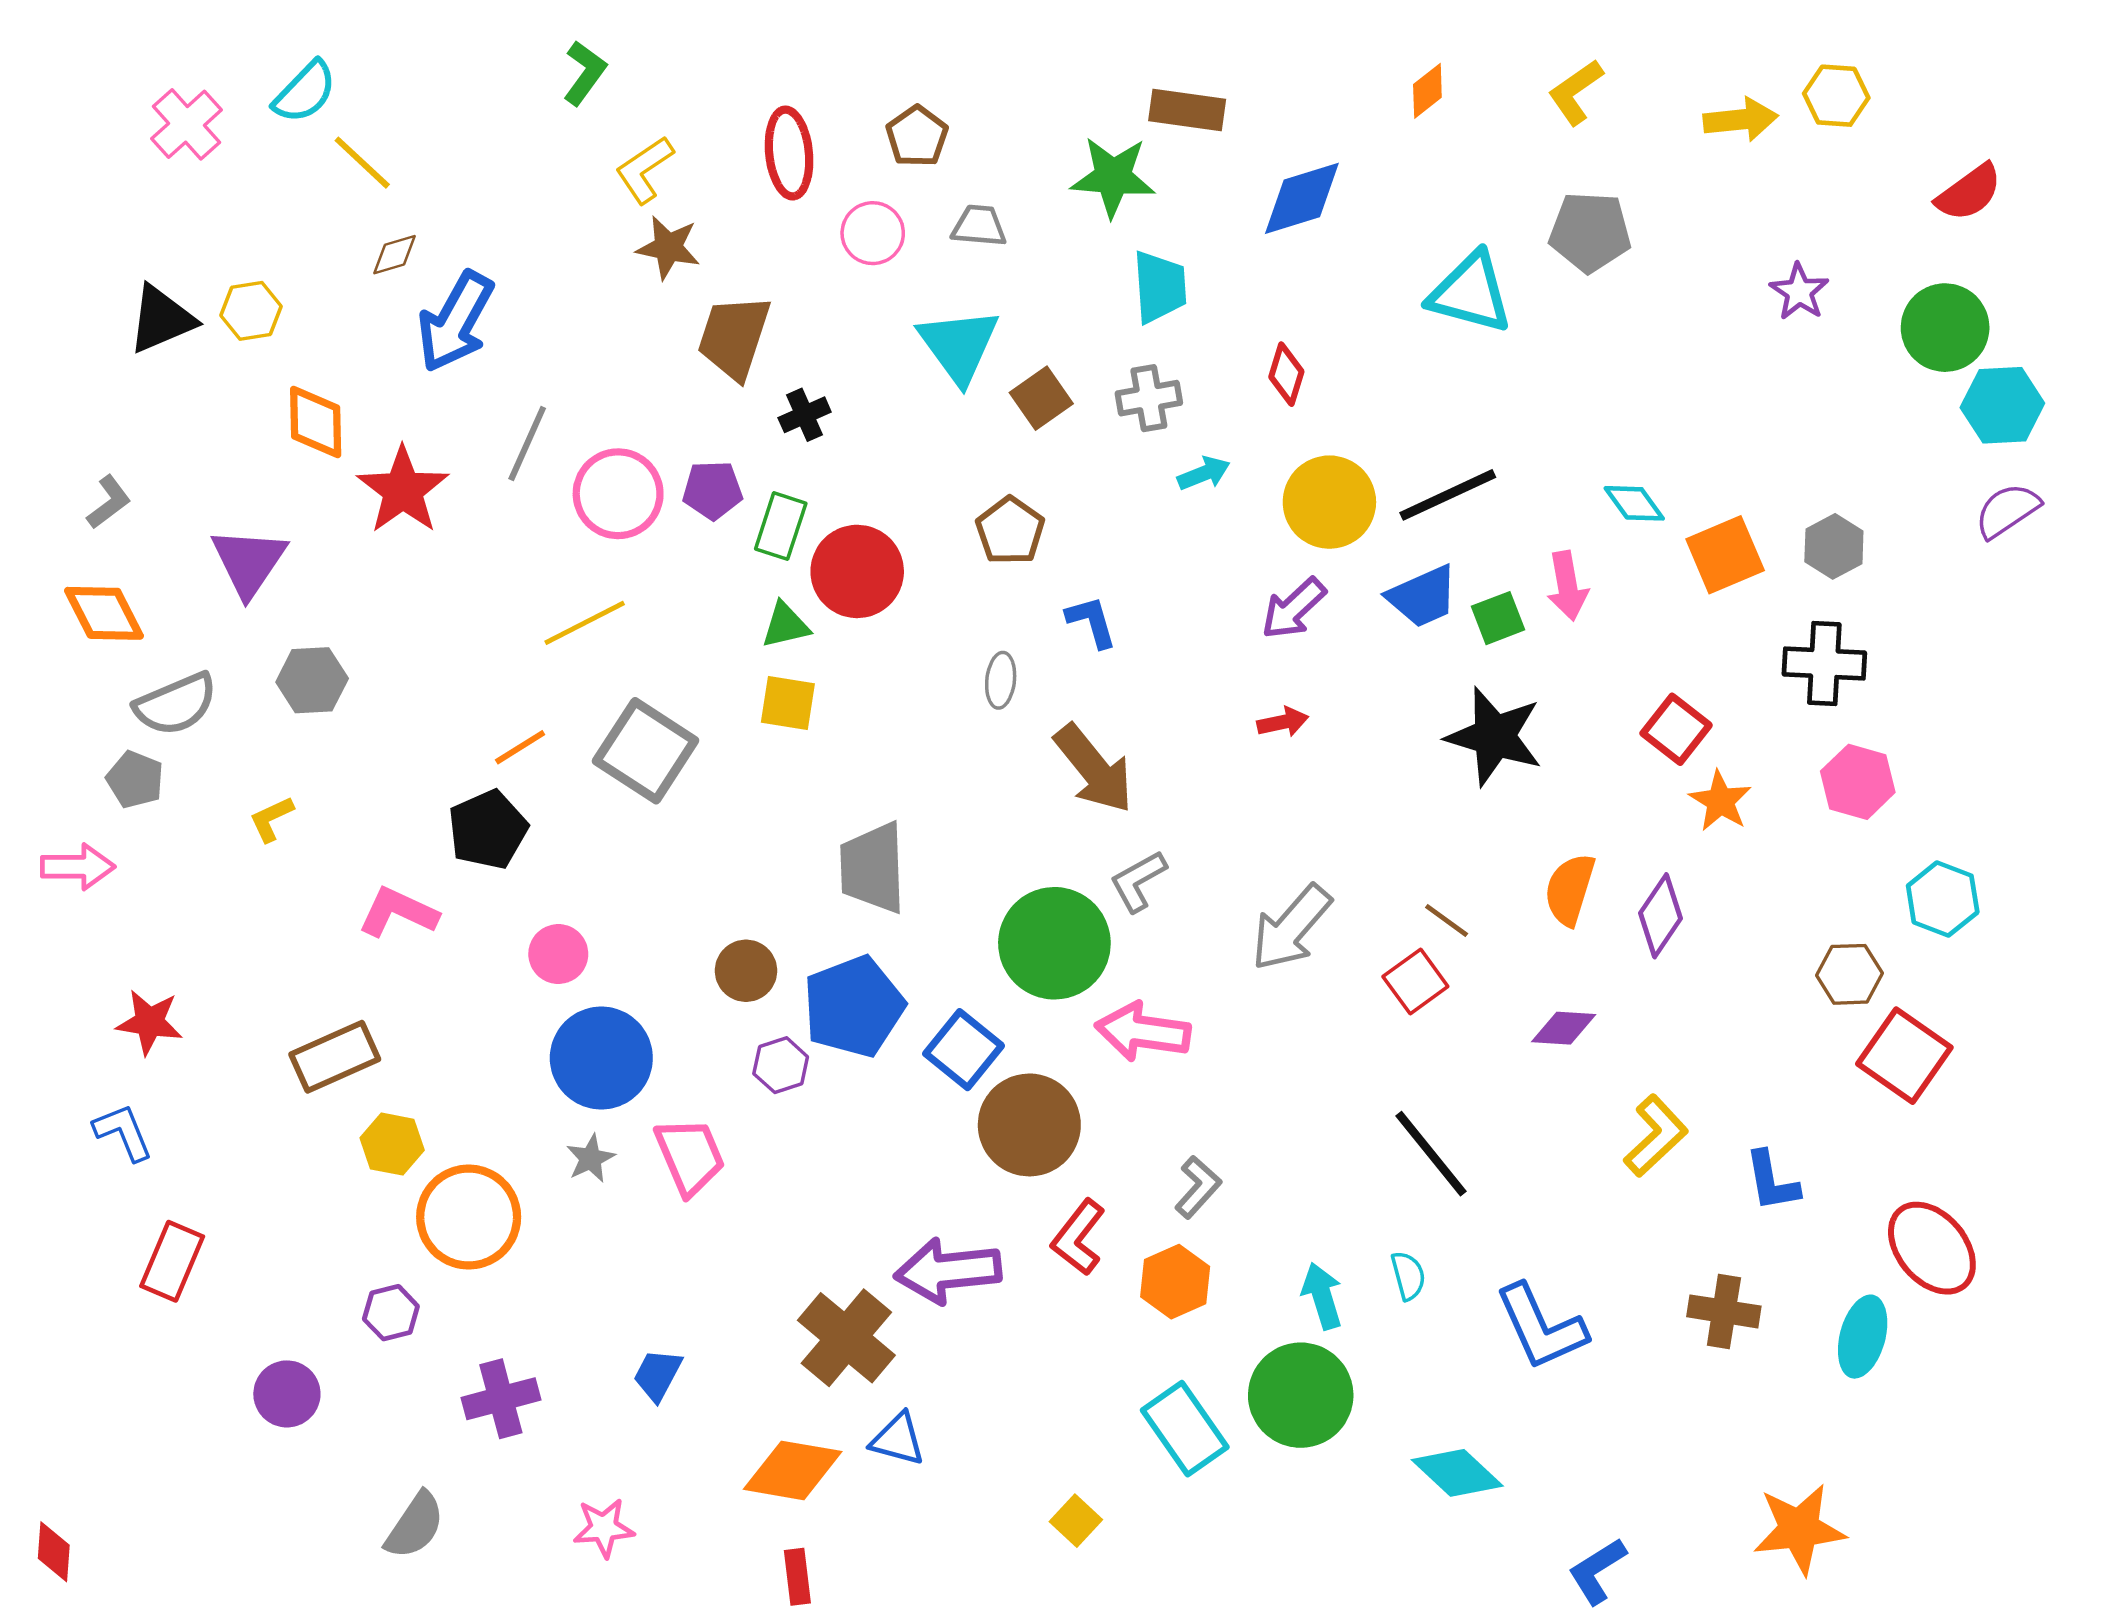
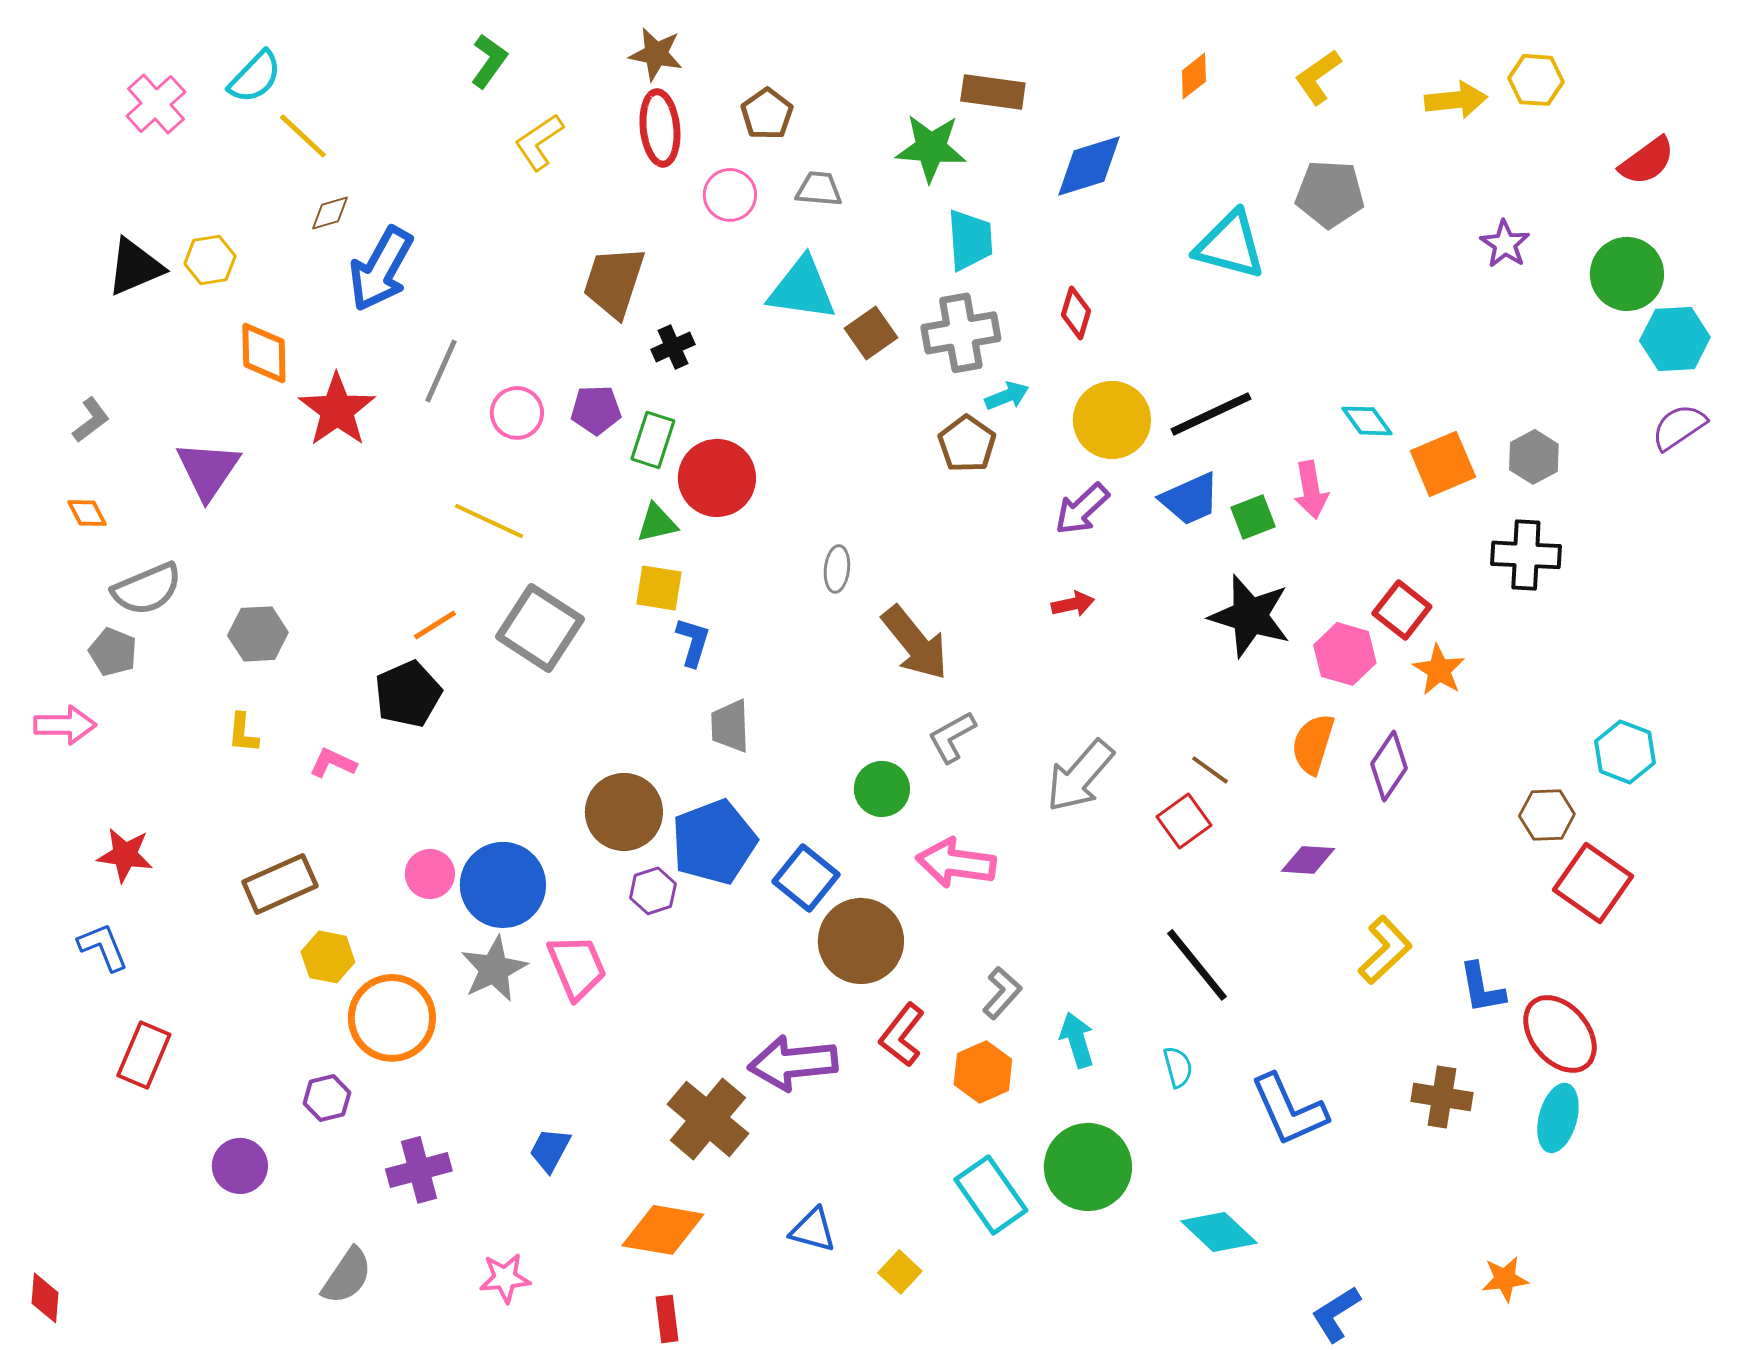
brown star: (668, 247) -> (656, 54), moved
cyan triangle: (959, 346) -> (802, 289), turned -46
gray cross: (1149, 398) -> (961, 333), size x1.4
pink circle: (618, 494) -> (517, 413), size x0.7
brown pentagon: (1010, 531) -> (967, 444), moved
orange diamond: (104, 613) -> (87, 513), size x0.6
blue L-shape: (1091, 622) -> (693, 642), moved, turned 33
yellow line: (585, 623) -> (489, 521), turned 52
gray hexagon: (312, 680) -> (258, 634), moved
pink hexagon: (1858, 782) -> (1345, 654), moved
yellow L-shape: (271, 819) -> (243, 733), moved, turned -60
gray trapezoid: (873, 868) -> (730, 726), size x0.7
pink L-shape: (398, 912) -> (333, 763), size x0.7
green circle: (1054, 943) -> (882, 789), size x0.6
pink circle: (558, 954) -> (430, 874), moved
brown circle: (746, 971) -> (624, 812), size x1.5
gray star: (591, 1158) -> (494, 969), size x1.6
red ellipse: (1932, 1248) -> (1560, 1034), moved
cyan arrow: (1322, 1296) -> (1077, 1040), moved
blue triangle: (898, 1439) -> (813, 1230), moved
orange star: (1799, 1529) -> (1505, 1279), size x0.6

